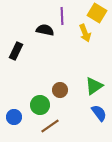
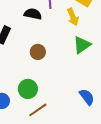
green triangle: (94, 86) -> (82, 45), moved
brown circle: (60, 90) -> (38, 52), moved

